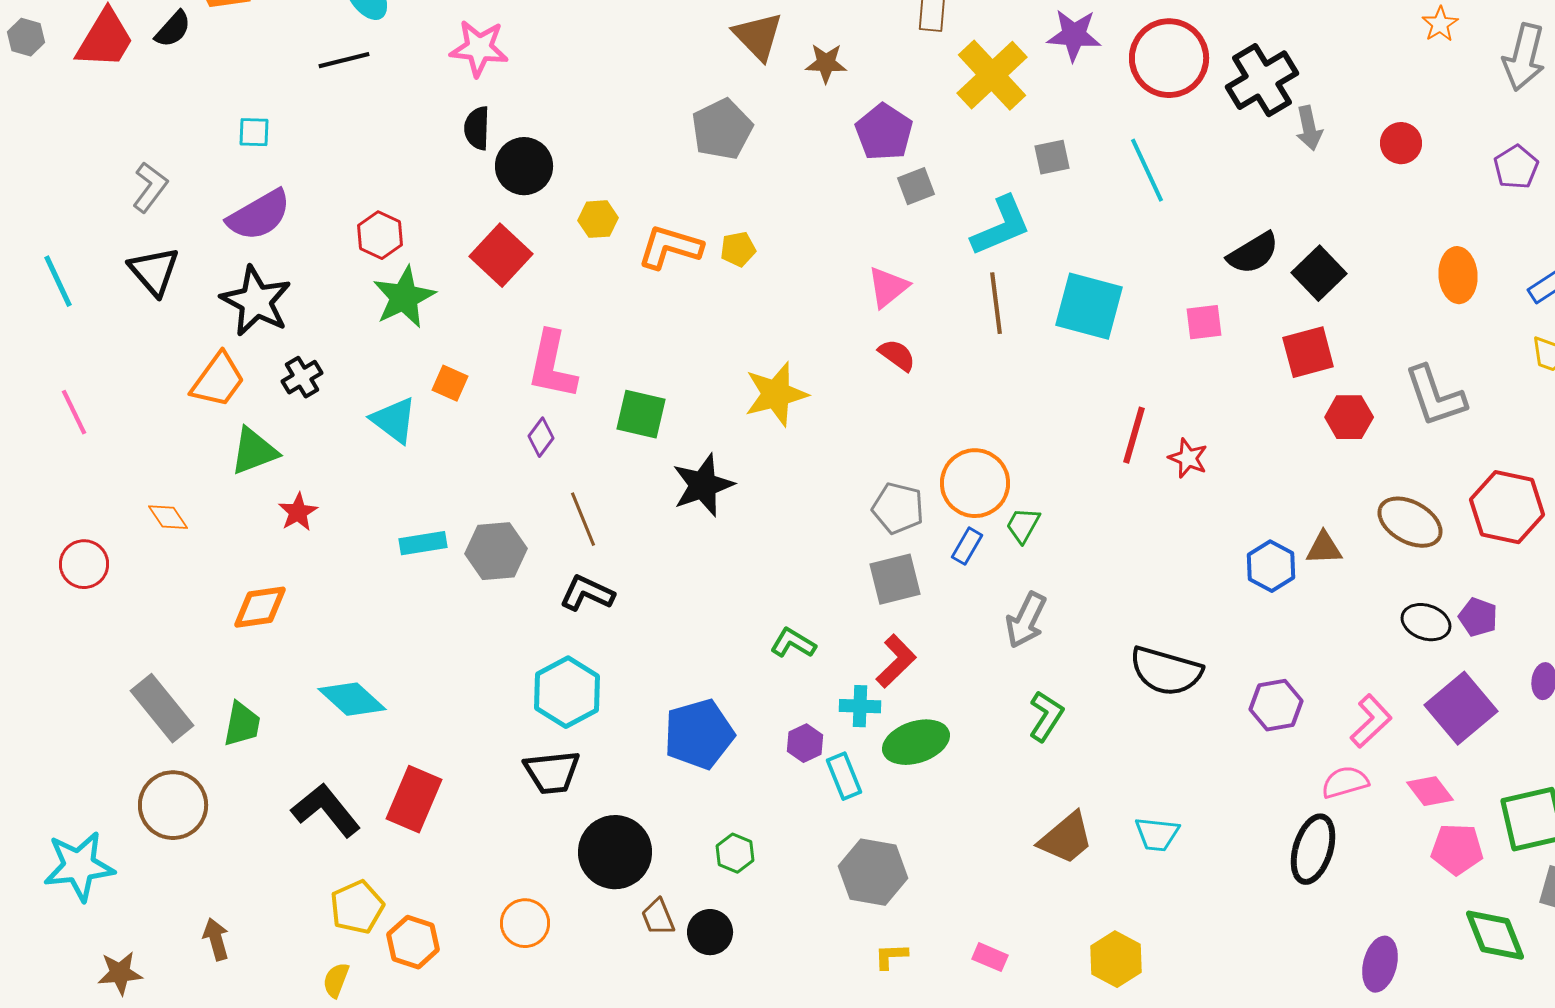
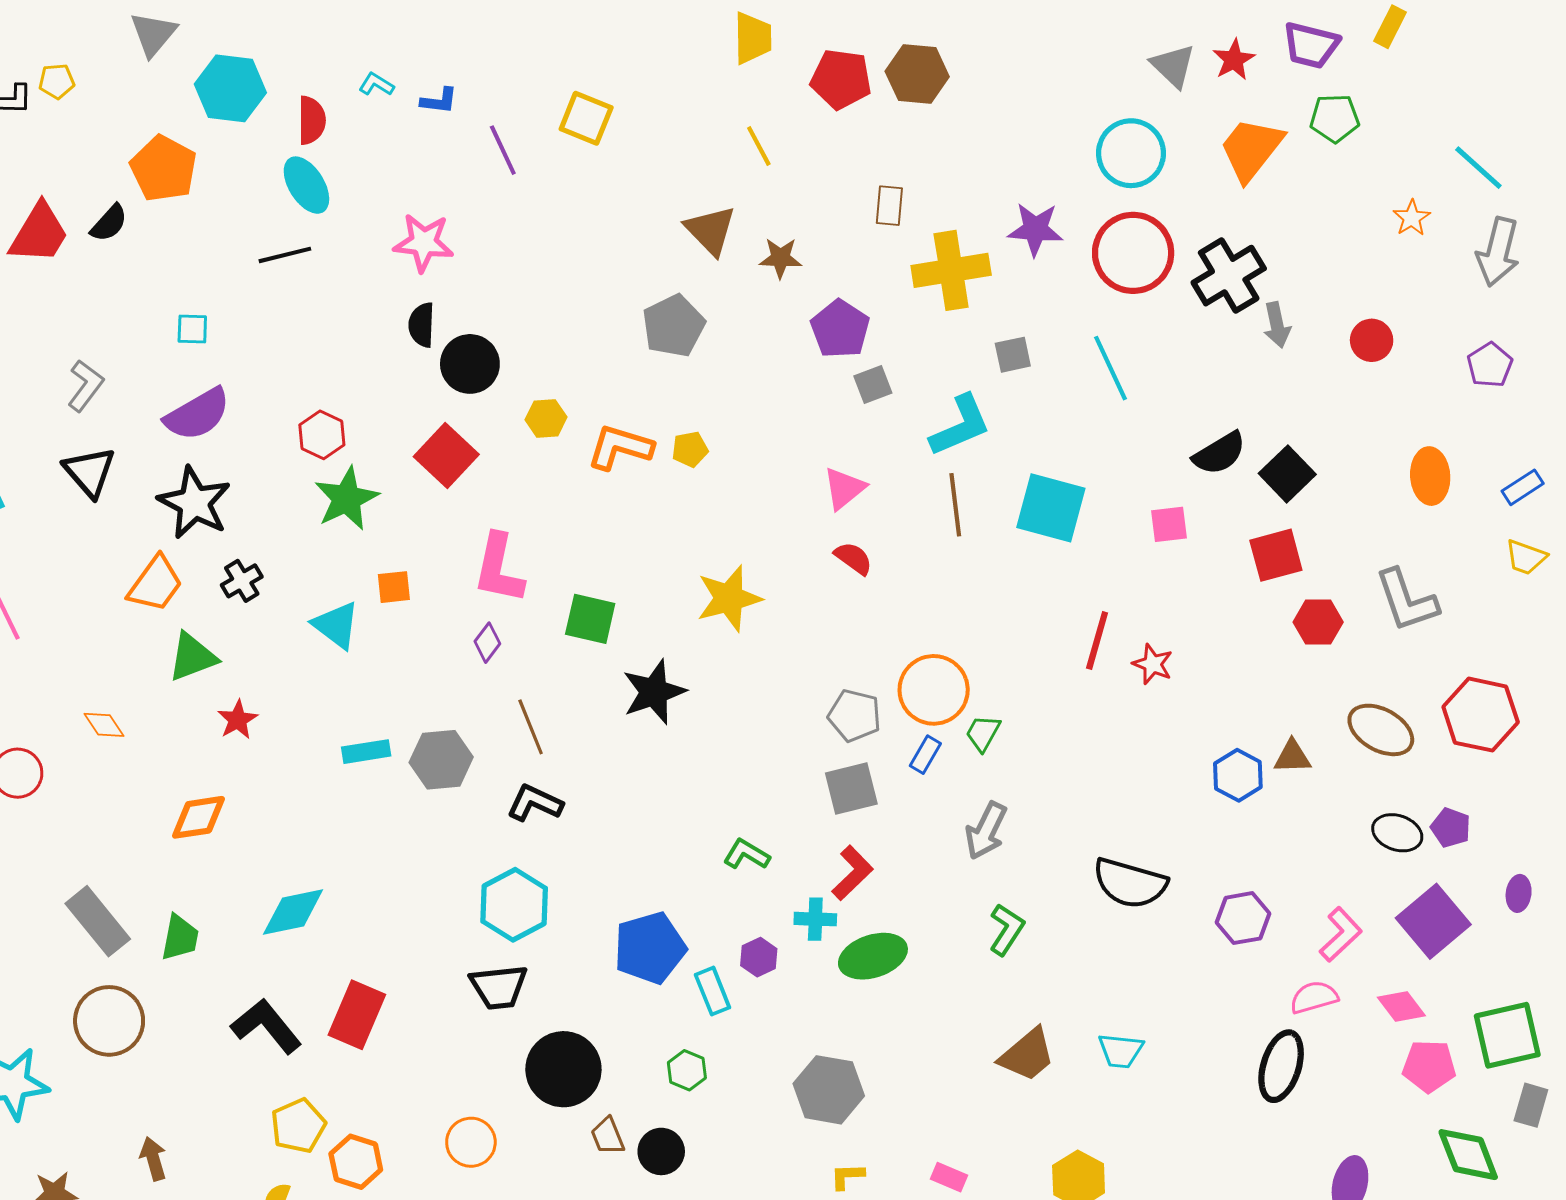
yellow cross: (992, 75) -> (951, 270), turned 34
orange square: (450, 383) -> (394, 587), turned -30
cyan diamond: (352, 699) -> (293, 912), turned -54
cyan rectangle: (844, 776) -> (713, 991), moved

